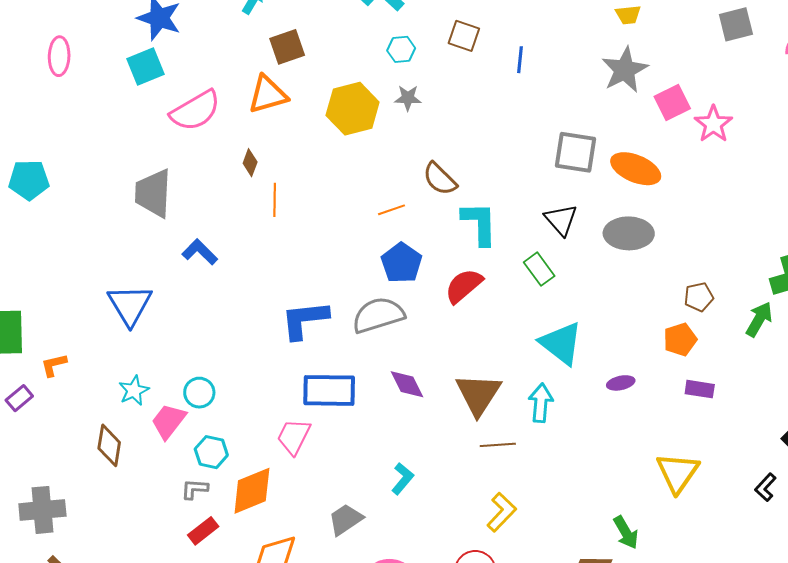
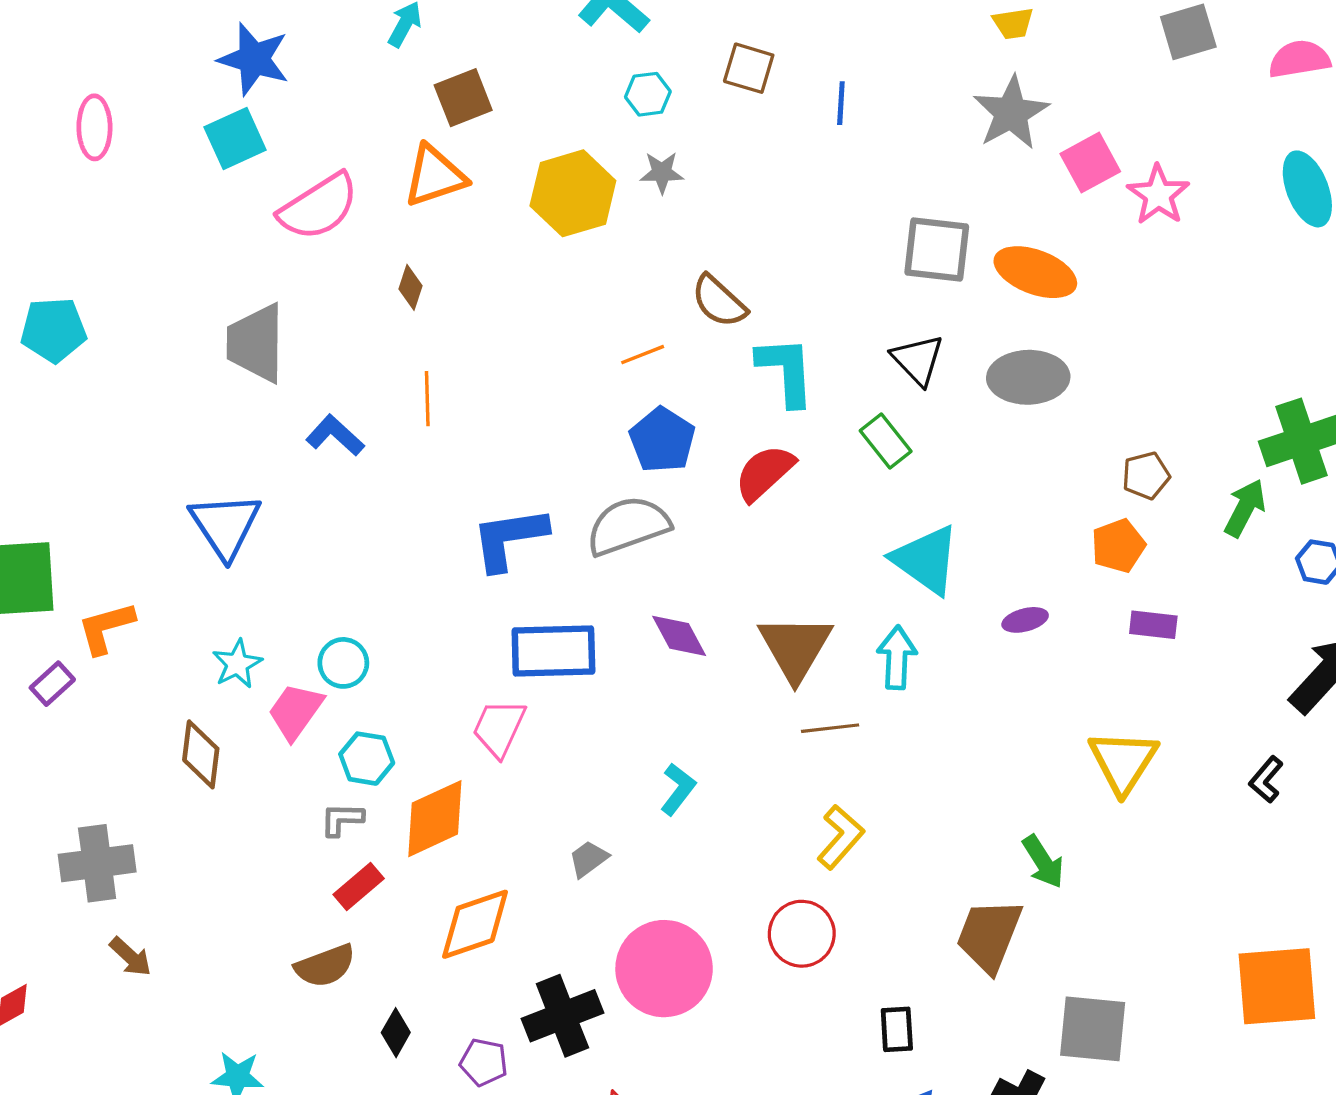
orange line: (275, 200) -> (427, 399), moved
orange L-shape: (54, 365) -> (106, 628), size x1.4
gray trapezoid: (346, 519) -> (588, 859), size x0.7

